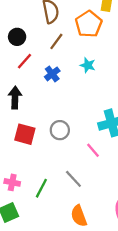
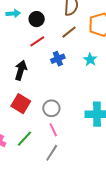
pink line: (93, 150) -> (53, 130), moved
gray line: (73, 179) -> (52, 153), turned 60
green line: (41, 188) -> (25, 139), moved

